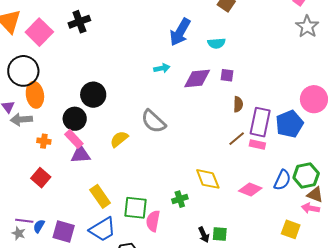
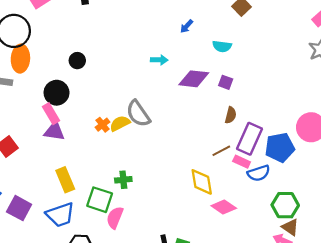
blue arrow: (180, 32) -> (187, 26), size x0.5
black circle: (93, 95) -> (77, 61), moved, size x0.6
yellow semicircle: (119, 139) -> (120, 123), moved
orange cross: (44, 141) -> (102, 125), moved, turned 32
yellow diamond: (208, 179) -> (202, 182), moved
blue semicircle: (282, 180) -> (259, 173), moved, turned 35
green cross: (180, 199) -> (123, 180), moved

